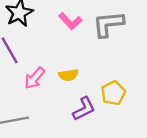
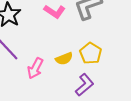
yellow pentagon: (113, 93) -> (91, 53), moved

